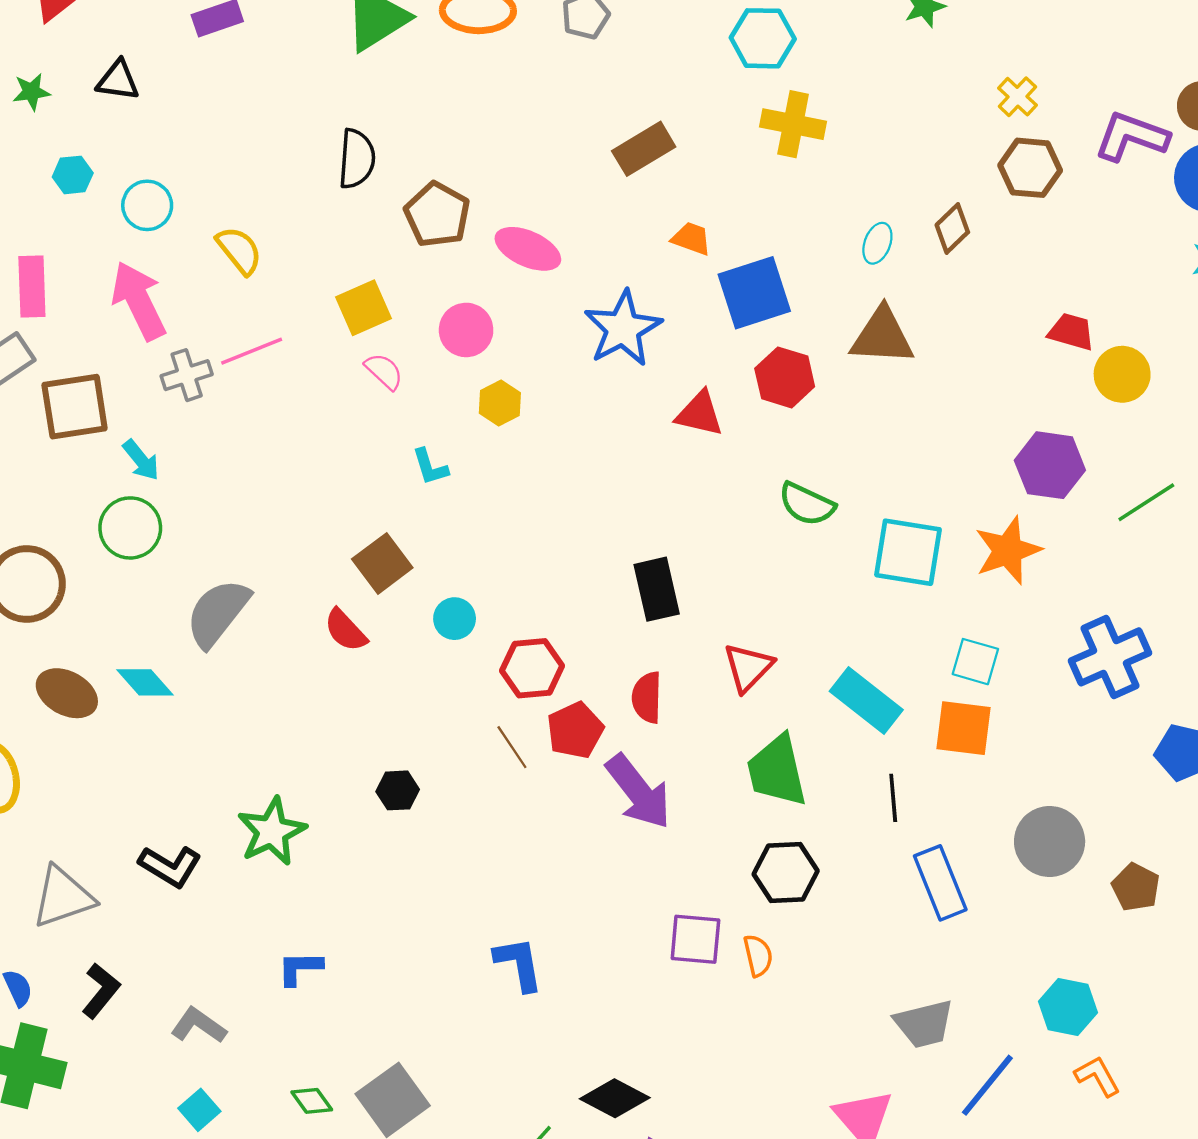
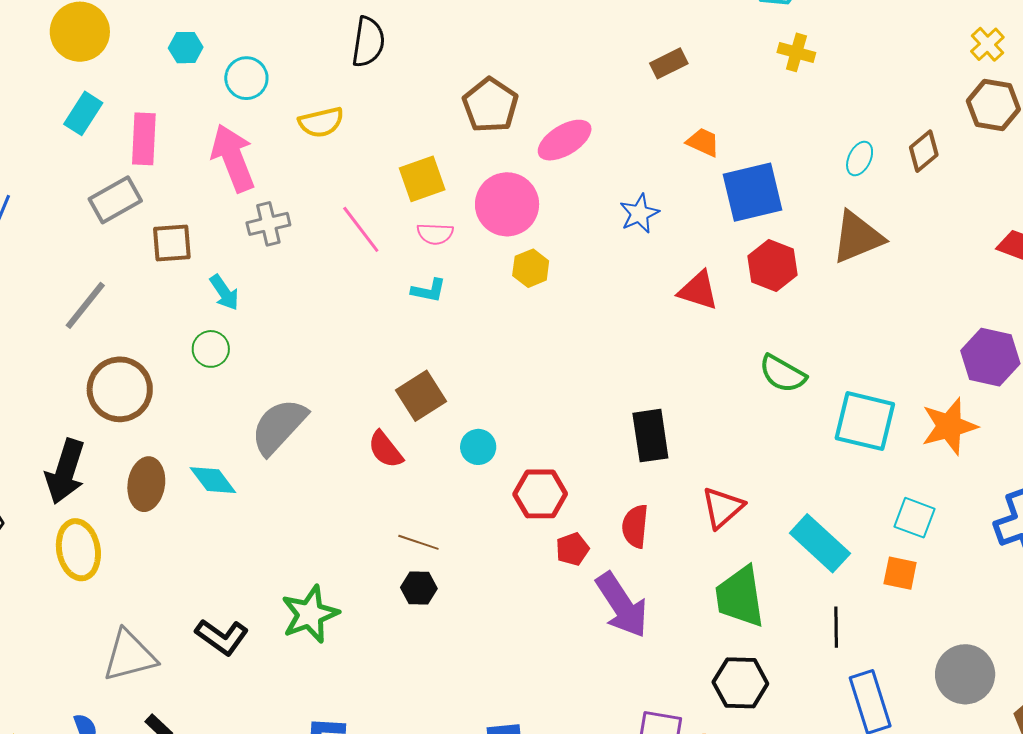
yellow cross: (793, 124) -> (796, 52), size x0.7
brown rectangle: (644, 149) -> (669, 63), size x0.7
black semicircle: (357, 159) -> (368, 42), moved
pink ellipse: (528, 249) -> (565, 140), turned -60
yellow semicircle: (239, 250) -> (321, 122), turned 111
blue star: (623, 329) -> (639, 214), size x0.6
pink circle: (466, 330) -> (507, 204), size x1.4
brown triangle: (882, 336) -> (857, 237), turned -30
pink line: (252, 351) -> (361, 229), moved, turned 70
pink semicircle: (384, 371) -> (435, 234), turned 135
brown square: (75, 407) -> (172, 243), size x0.7
cyan L-shape: (430, 467) -> (429, 290), moved, turned -66
green circle: (130, 528) -> (211, 349), size x0.7
brown ellipse: (67, 693) -> (146, 484), turned 66
orange square: (964, 728) -> (900, 573), size x0.7
red pentagon: (575, 730) -> (572, 549), size x0.7
brown line: (512, 747) -> (418, 542), moved, turned -42

